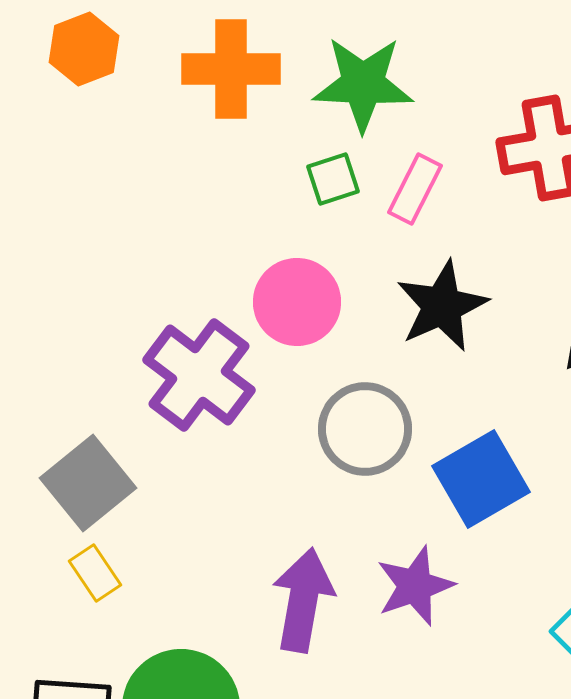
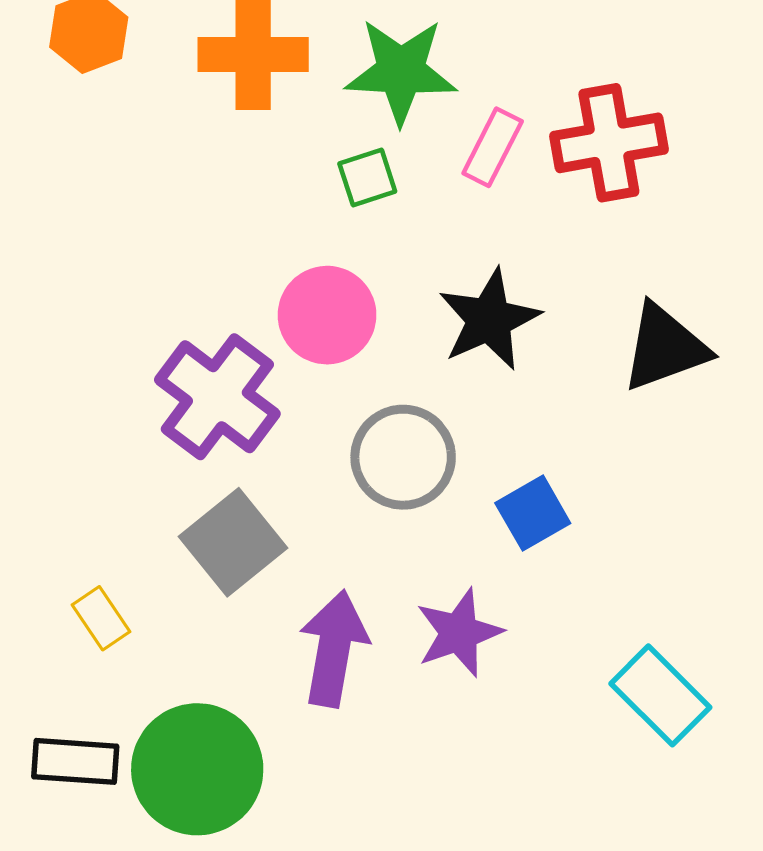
pink rectangle: (415, 189) -> (493, 147), moved
blue square: (481, 479) -> (533, 513), size x0.7
gray square: (88, 483) -> (233, 542), moved

